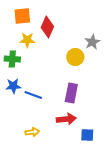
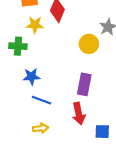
blue star: (13, 86) -> (31, 77), moved
blue line: (33, 95) -> (42, 100), moved
red arrow: (66, 119) -> (79, 114), turned 84

